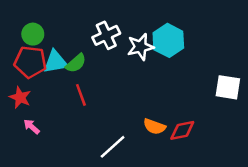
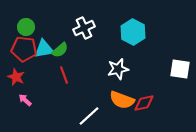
white star: (140, 47) -> (118, 69), moved
orange semicircle: (154, 127) -> (122, 100), size x1.4

